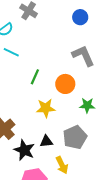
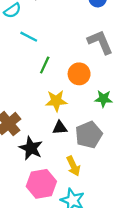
cyan line: (11, 52) -> (29, 37), moved
black triangle: (46, 141) -> (60, 128), moved

